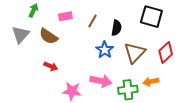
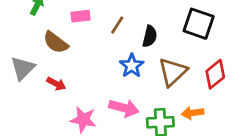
gray triangle: (21, 34) -> (23, 68), moved

